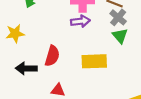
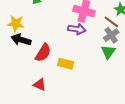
yellow rectangle: (94, 61) -> (66, 64), moved, size x0.7
black arrow: (26, 68) -> (21, 40), moved

